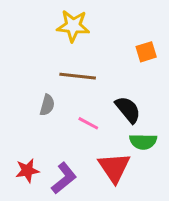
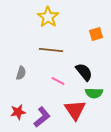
yellow star: (73, 26) -> (48, 17), turned 30
gray semicircle: (47, 105) -> (21, 73), moved

